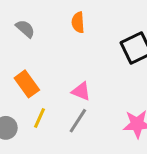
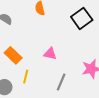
gray line: (78, 121) -> (61, 82), moved

